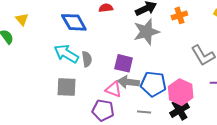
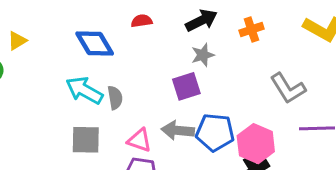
yellow triangle: (22, 19) -> (17, 41), turned 40
gray star: (146, 32) -> (203, 55), size x0.6
purple square: (124, 63) -> (186, 86), moved, turned -30
pink triangle: (113, 89) -> (139, 140), moved

